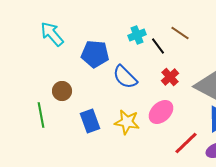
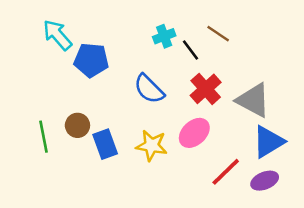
blue pentagon: (95, 54) -> (91, 60), moved
red cross: (170, 77) -> (206, 89), size x1.4
brown circle: (62, 91) -> (77, 125), moved

